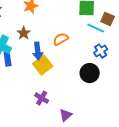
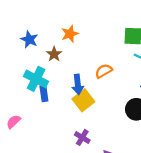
brown star: (24, 33) -> (54, 54), moved

